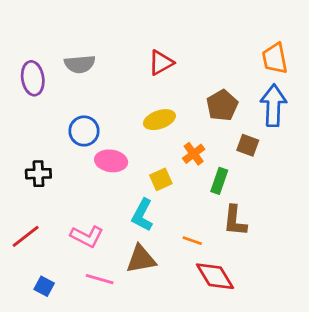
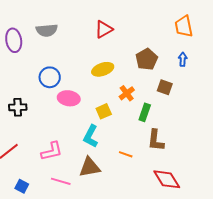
blue arrow: (273, 105) -> (183, 59), size x0.5
pink L-shape: (87, 236) -> (52, 151), turned -40
red diamond: (215, 276) -> (167, 179), moved

